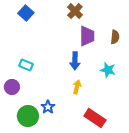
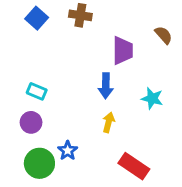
brown cross: (75, 11) -> (80, 15), moved, turned -35
brown semicircle: (115, 37) -> (164, 35), moved, turned -48
purple circle: (12, 87) -> (31, 122), moved

